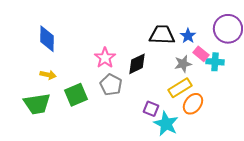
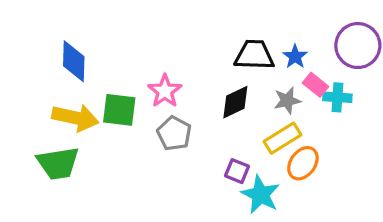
black diamond: (137, 64) -> (235, 102), moved
yellow arrow: (48, 75) -> (75, 118), size x1.8
green square: (76, 95) -> (119, 110), moved, turned 30

